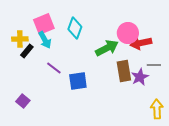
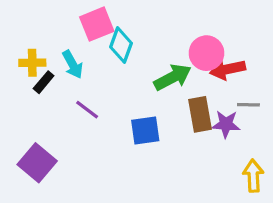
pink square: (44, 24) -> (97, 24), moved
purple star: (140, 77) -> (226, 124), turned 30
blue square: (78, 81) -> (145, 131), moved
purple square: (23, 101) -> (37, 163), size x1.6

